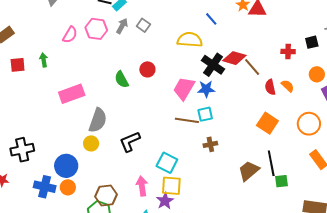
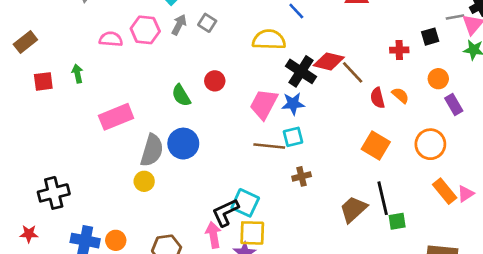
pink semicircle: (70, 35) -> (111, 39), turned -114
black L-shape: (130, 142) -> (225, 212), moved
blue circle: (66, 166) -> (183, 144), moved

